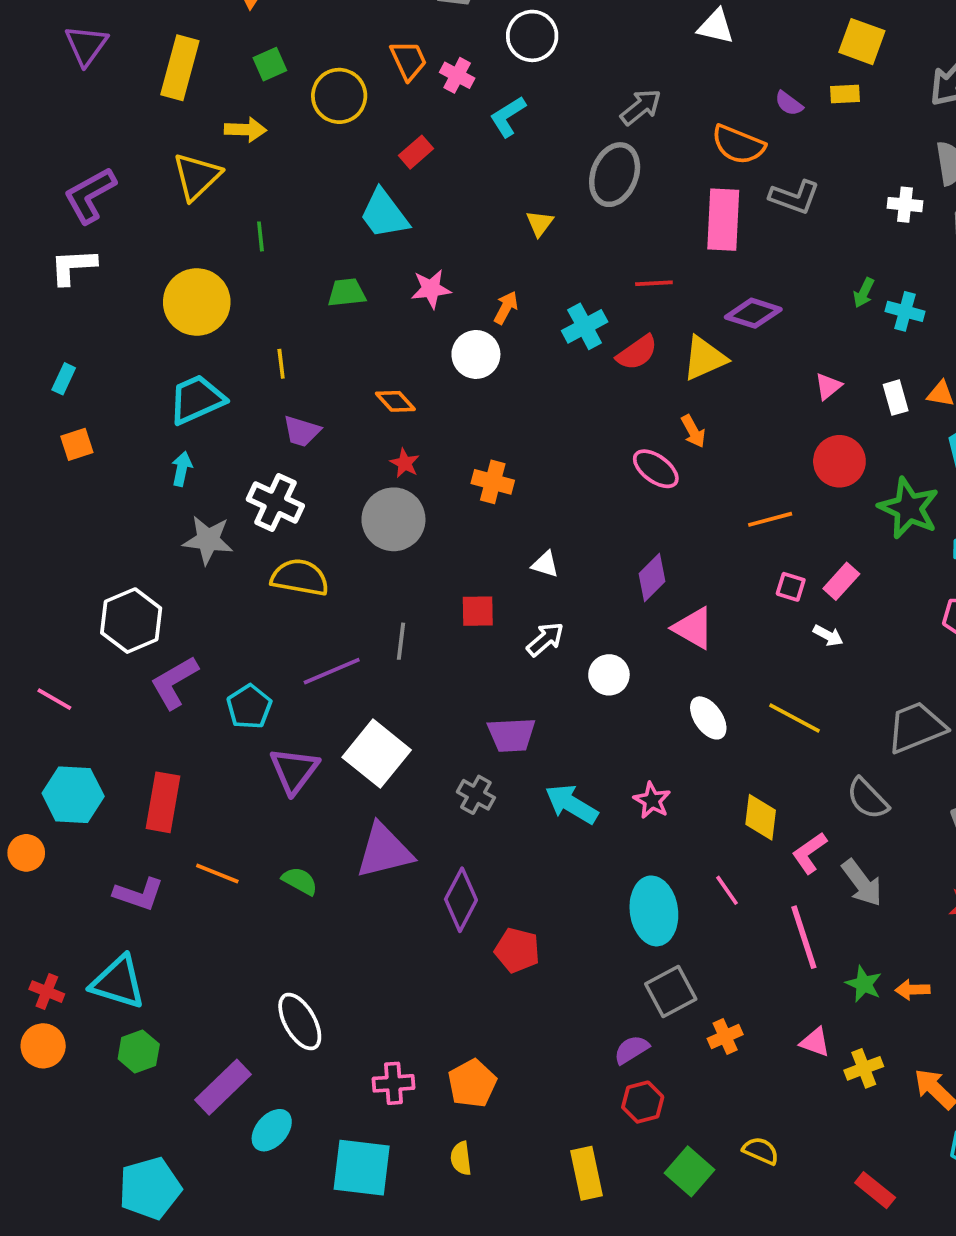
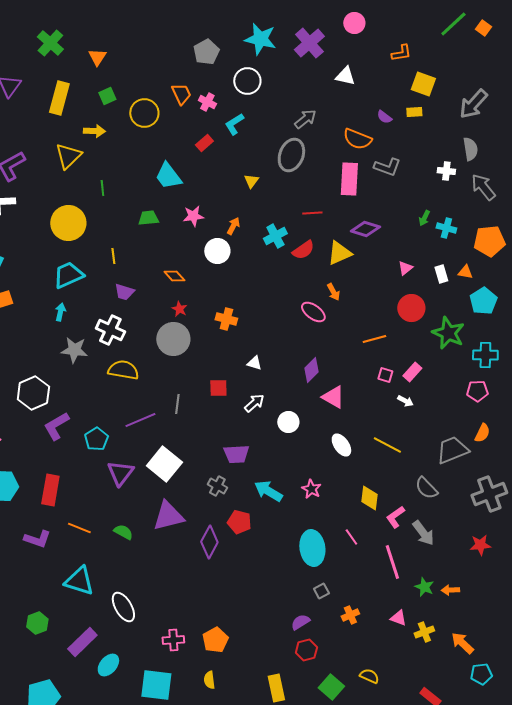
red rectangle: (416, 152) -> (204, 143), moved
red pentagon: (517, 950) -> (239, 522), moved
cyan triangle: (118, 982) -> (79, 581), moved
gray square: (671, 992) -> (321, 591), size x0.6

